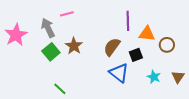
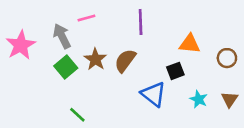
purple line: (128, 21) -> (141, 22), moved
brown circle: (167, 45) -> (227, 58), moved
brown semicircle: (112, 47) -> (125, 61), moved

